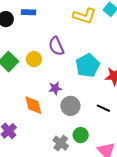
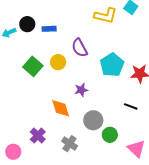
blue rectangle: (29, 12) -> (49, 29), moved
gray circle: (70, 106) -> (93, 120), moved
gray cross: (61, 143) -> (70, 144), moved

